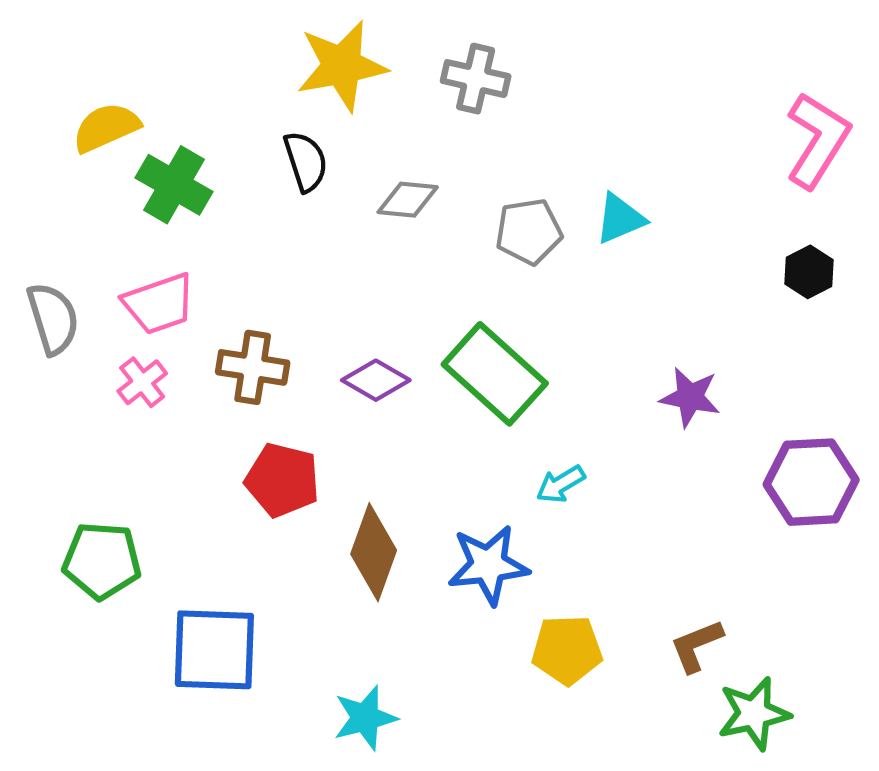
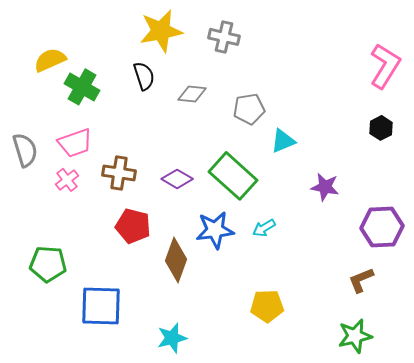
cyan triangle: (620, 219) -> (283, 141), moved
blue star: (488, 565) -> (215, 230), moved
brown L-shape: (696, 646) -> (361, 280), moved

